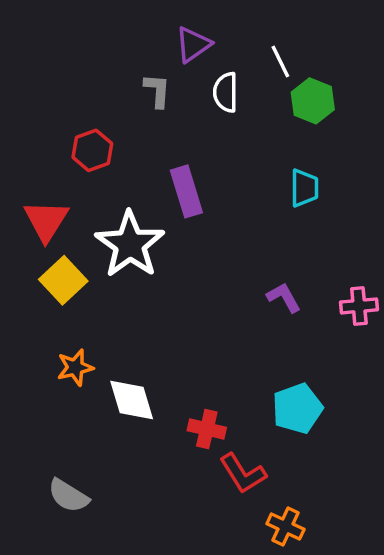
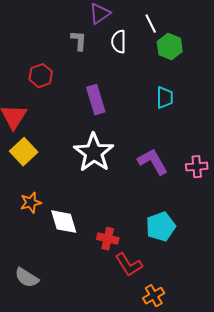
white star: (130, 244) -> (94, 153), moved
purple L-shape: (284, 297) -> (153, 162), size x1.5
orange cross: (285, 526) -> (154, 296), turned 35

